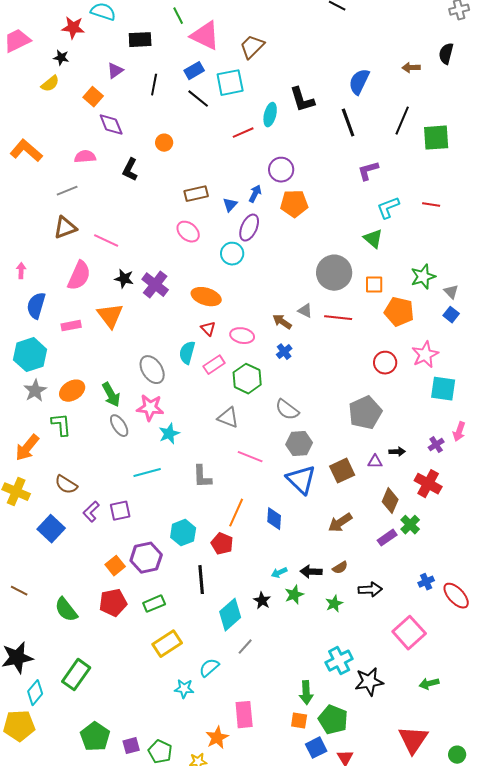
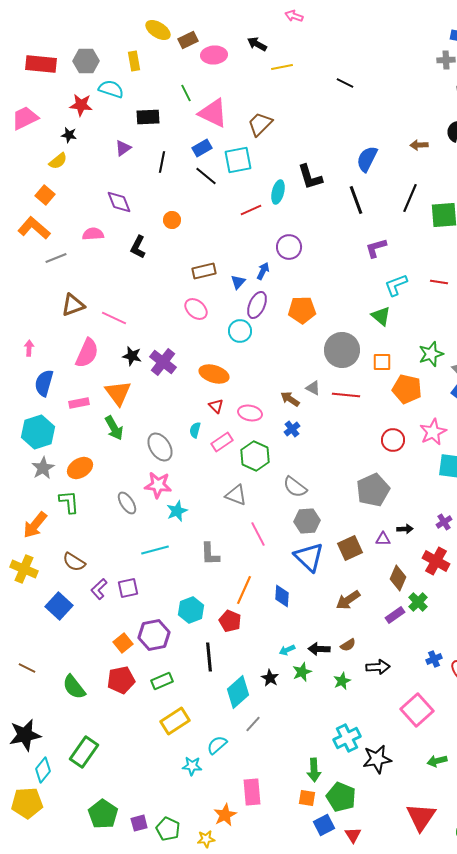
orange square: (93, 97) -> (45, 195), moved
gray line: (67, 191) -> (56, 258), moved
orange pentagon: (294, 204) -> (302, 310), moved
cyan semicircle: (187, 353) -> (195, 430), size x0.7
green arrow: (111, 395) -> (114, 428), moved
pink line: (250, 457) -> (258, 534), turned 40

